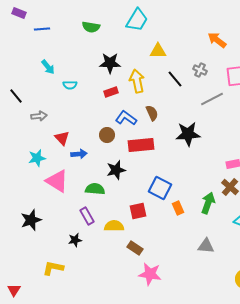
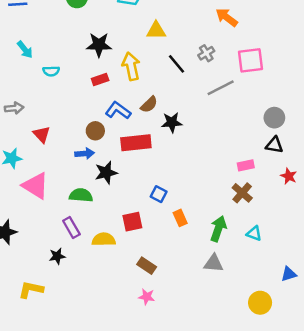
gray cross: (200, 70) -> (206, 53), turned 32
brown semicircle: (152, 113) -> (149, 105), turned 70
black star: (188, 134) -> (172, 122), moved, size x0.7
blue arrow: (79, 154) -> (85, 153), moved
blue square: (160, 188) -> (159, 194), size x0.6
green arrow: (208, 203) -> (218, 229), moved
brown rectangle: (135, 248) -> (147, 266), moved
pink star: (150, 274) -> (147, 297), size x0.6

